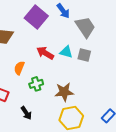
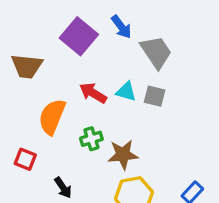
orange semicircle: (19, 68) -> (52, 117), size x1.6
green cross: (36, 84) -> (91, 139), moved

